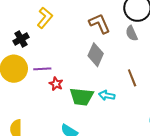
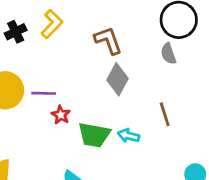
brown L-shape: (99, 24) -> (108, 40), moved
black cross: (21, 39) -> (16, 32), moved

